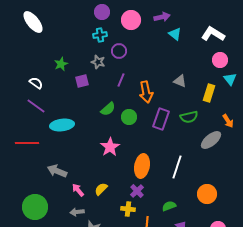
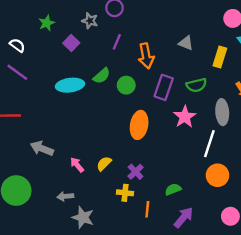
purple square: (82, 81) -> (71, 43), turned -32
cyan ellipse: (62, 125) -> (70, 85), moved
gray ellipse: (211, 140) -> (222, 112), turned -55
pink star: (110, 147) -> (185, 117), moved
orange ellipse: (142, 166) -> (139, 125), moved
white line: (177, 167) -> (209, 144), moved
yellow semicircle: (101, 189) -> (104, 164), moved
pink arrow: (78, 190) -> (77, 165), moved

